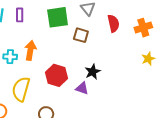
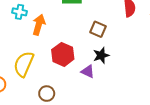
brown square: (81, 35) -> (98, 29), moved
cyan cross: (10, 57) -> (19, 12), moved

